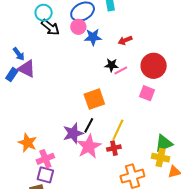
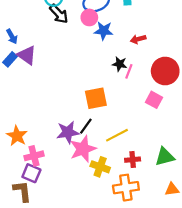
blue arrow: (19, 54) -> (12, 36), moved
pink line: (121, 71) -> (129, 71), turned -48
yellow line: (118, 130) -> (117, 135), turned 30
red cross: (114, 148) -> (133, 160), moved
yellow cross: (161, 158) -> (100, 167), moved

